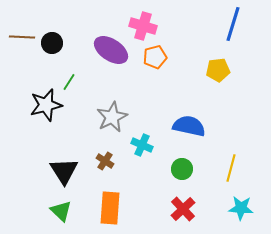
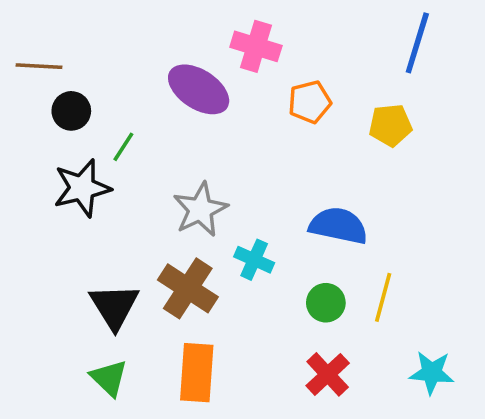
black circle: (52, 43) -> (71, 111), moved
orange pentagon: (155, 57) -> (310, 102), moved
brown cross: (105, 161) -> (188, 288), size x1.8
yellow line: (231, 168) -> (383, 297), moved

